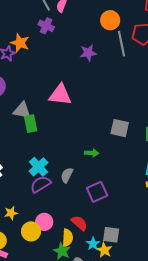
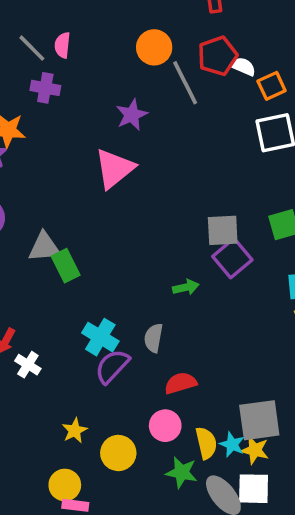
pink triangle: (60, 95) -> (114, 169), moved, turned -30
purple square: (97, 192) -> (232, 258), moved
pink circle: (44, 222) -> (165, 426), moved
red semicircle: (79, 223) -> (181, 383), moved, turned -42
gray square: (111, 235) -> (259, 420), size x1.4
yellow semicircle: (68, 238) -> (206, 443), moved

